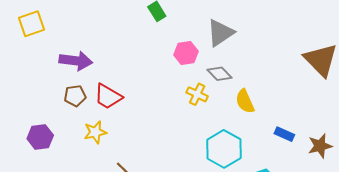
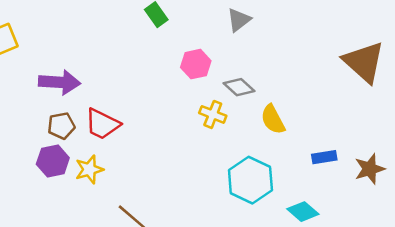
gray triangle: (220, 33) -> (239, 20), moved, size x0.7
blue rectangle: (284, 134) -> (324, 157), turned -30
purple hexagon: (40, 137) -> (53, 161), moved

